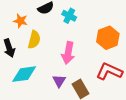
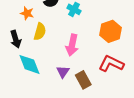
cyan diamond: (24, 74) -> (29, 64), turned 75

